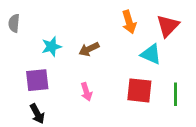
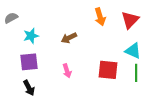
gray semicircle: (14, 23) -> (11, 18), turned 56
cyan star: (51, 47) -> (31, 36), moved
cyan triangle: (151, 54) -> (133, 51), moved

